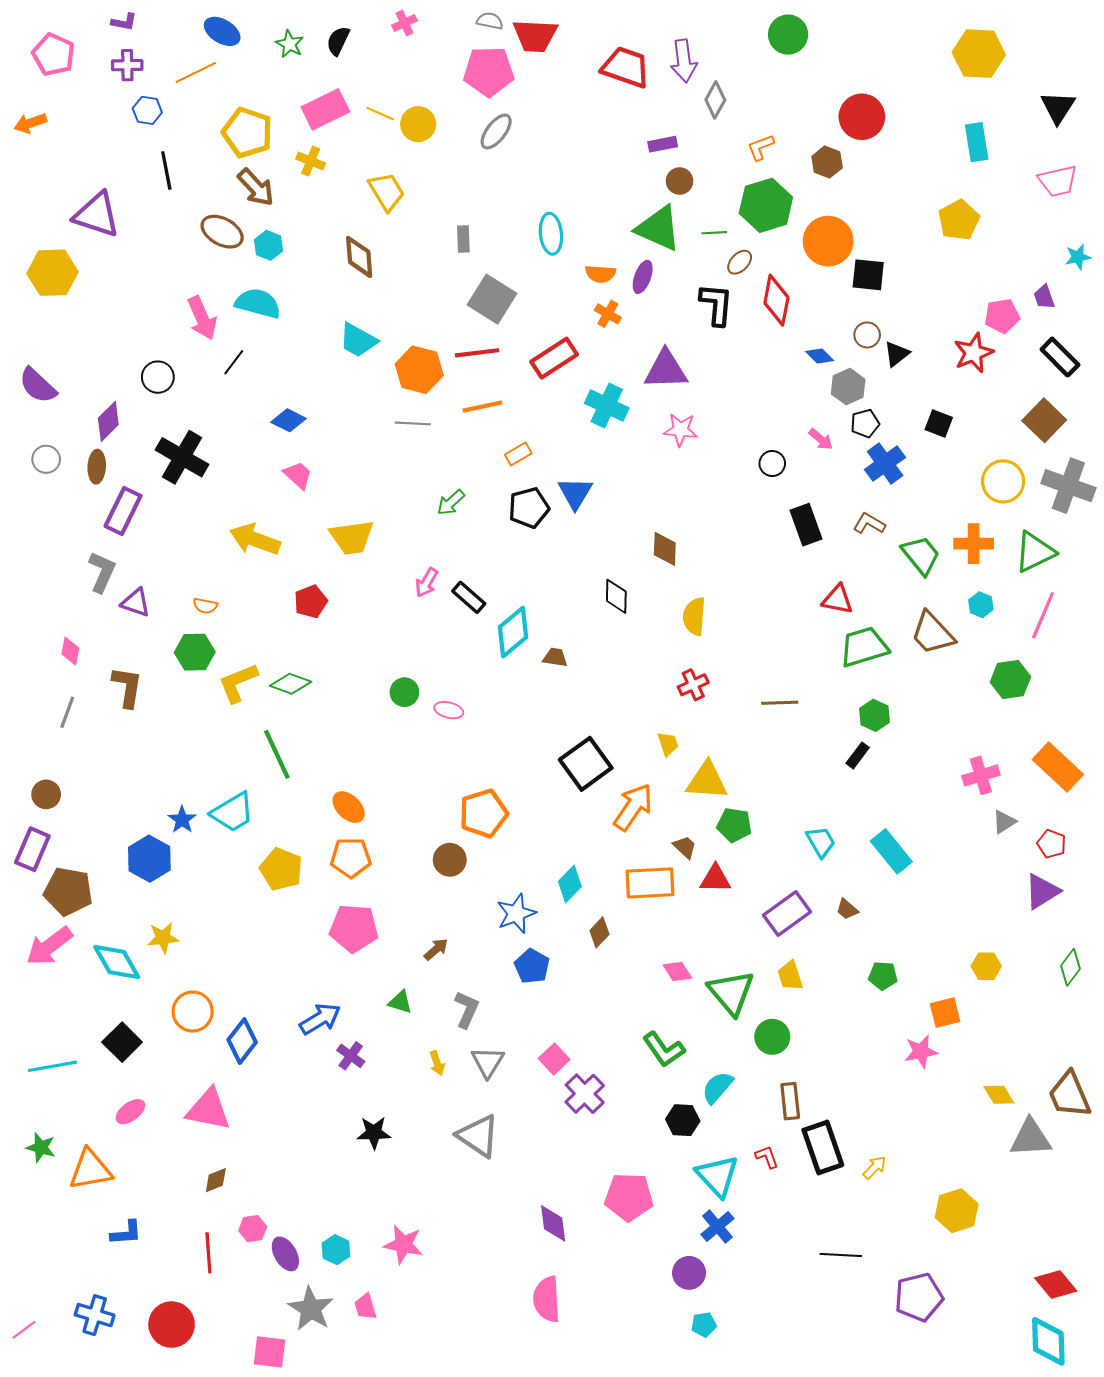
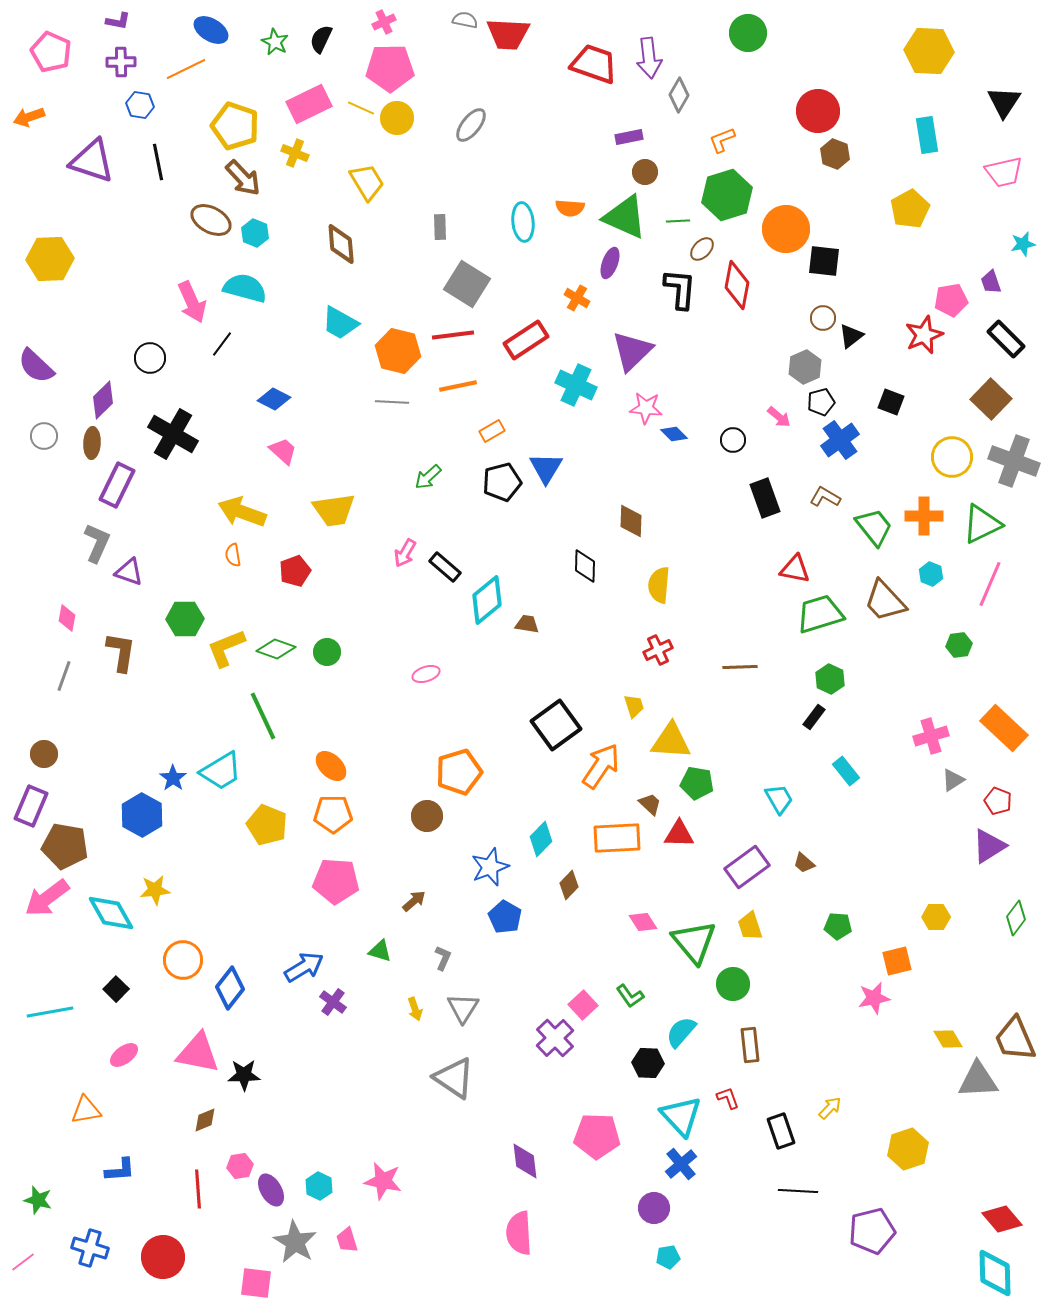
pink pentagon: (489, 71) -> (390, 68), moved
brown hexagon: (827, 162) -> (835, 154), moved
purple triangle: (97, 215) -> (92, 161), moved
orange semicircle: (600, 274) -> (570, 208), moved
blue diamond: (820, 356) -> (674, 434), moved
purple triangle: (666, 370) -> (632, 351), turned -42
orange semicircle: (205, 606) -> (233, 555), moved, turned 70
green hexagon: (1010, 680) -> (959, 645), size x0.7
green circle: (404, 692) -> (327, 652), moved
pink ellipse: (449, 710) -> (426, 674), turned -32
cyan rectangle: (891, 851) -> (846, 771), moved, size x0.7
gray L-shape: (467, 1009) -> (443, 958), size x0.7
black square: (122, 1042) -> (116, 989), size x0.7
green L-shape: (664, 1049) -> (630, 996), size x0.7
pink square: (554, 1059) -> (583, 1005), moved
black star: (374, 1133) -> (244, 1075), moved
green star: (41, 1147) -> (38, 1200), moved
black rectangle: (823, 1147) -> (781, 1131), moved, size x0.7
orange triangle: (90, 1170) -> (86, 1110), size x0.7

